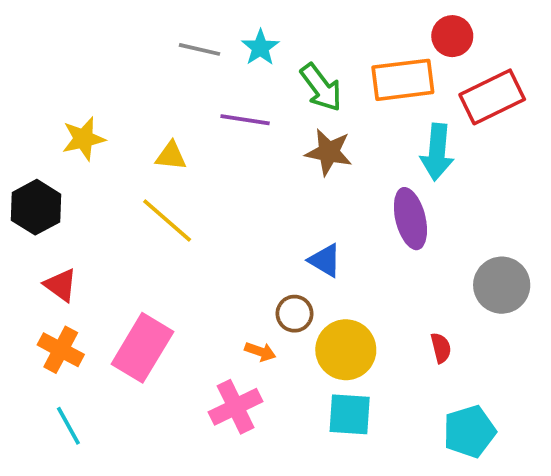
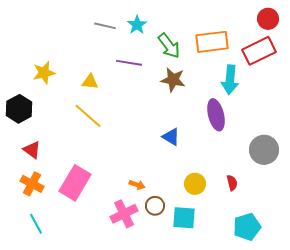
red circle: (452, 36) -> (268, 19), moved
brown circle: (295, 314) -> (155, 206), moved
yellow circle: (346, 350) -> (195, 184), moved, size x0.7

